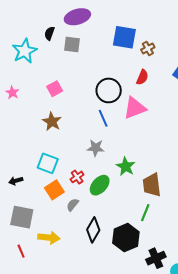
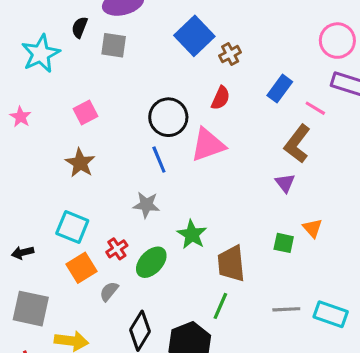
blue square: (124, 37) -> (194, 36), turned 35

